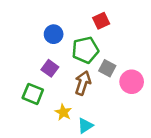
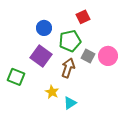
purple square: (50, 68) -> (41, 56), size x1.5
pink circle: (132, 82) -> (108, 56), moved
green square: (33, 94) -> (16, 77), moved

